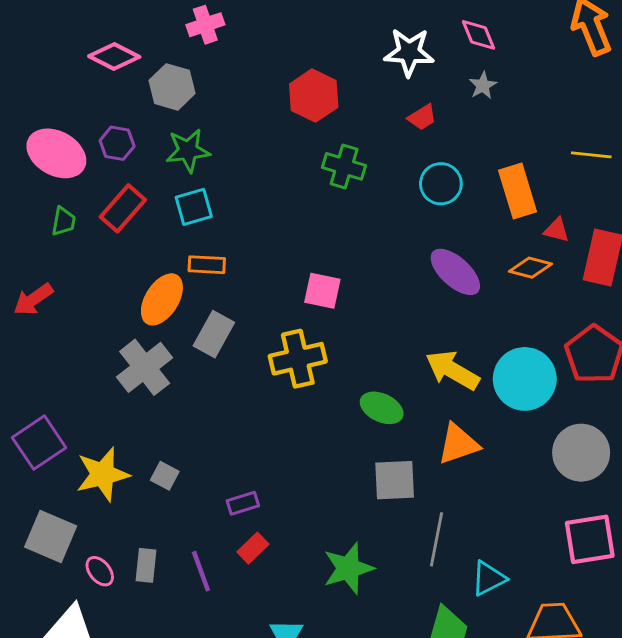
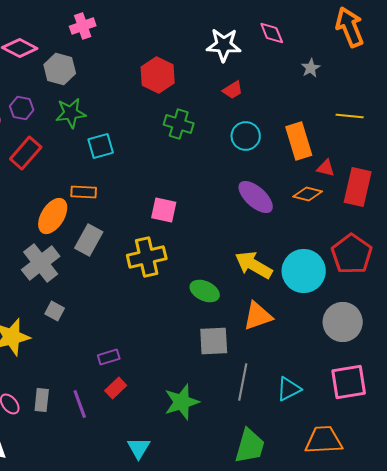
gray star: (483, 85) -> (311, 68), moved
cyan square: (194, 207) -> (101, 146), moved
gray square: (165, 476) -> (55, 311), moved
cyan triangle: (489, 578) -> (289, 389), moved

